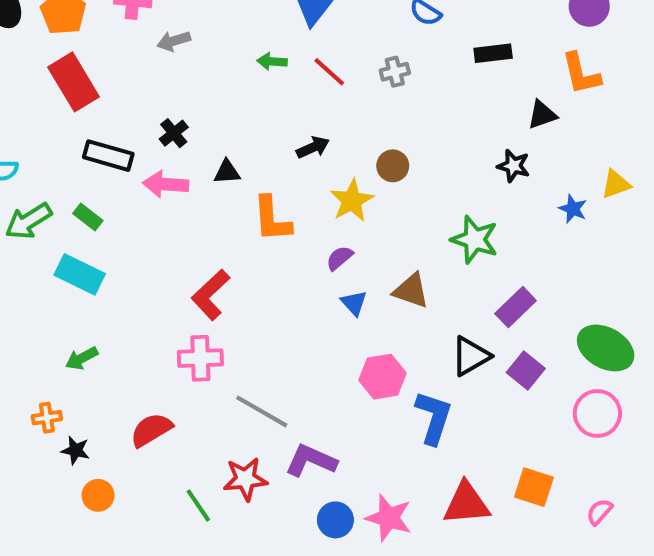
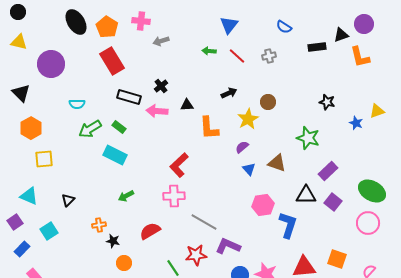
black triangle: (542, 115) -> (341, 35), moved
black triangle: (471, 356) -> (306, 195), turned 30
green arrow: (82, 358) -> (126, 196), moved

